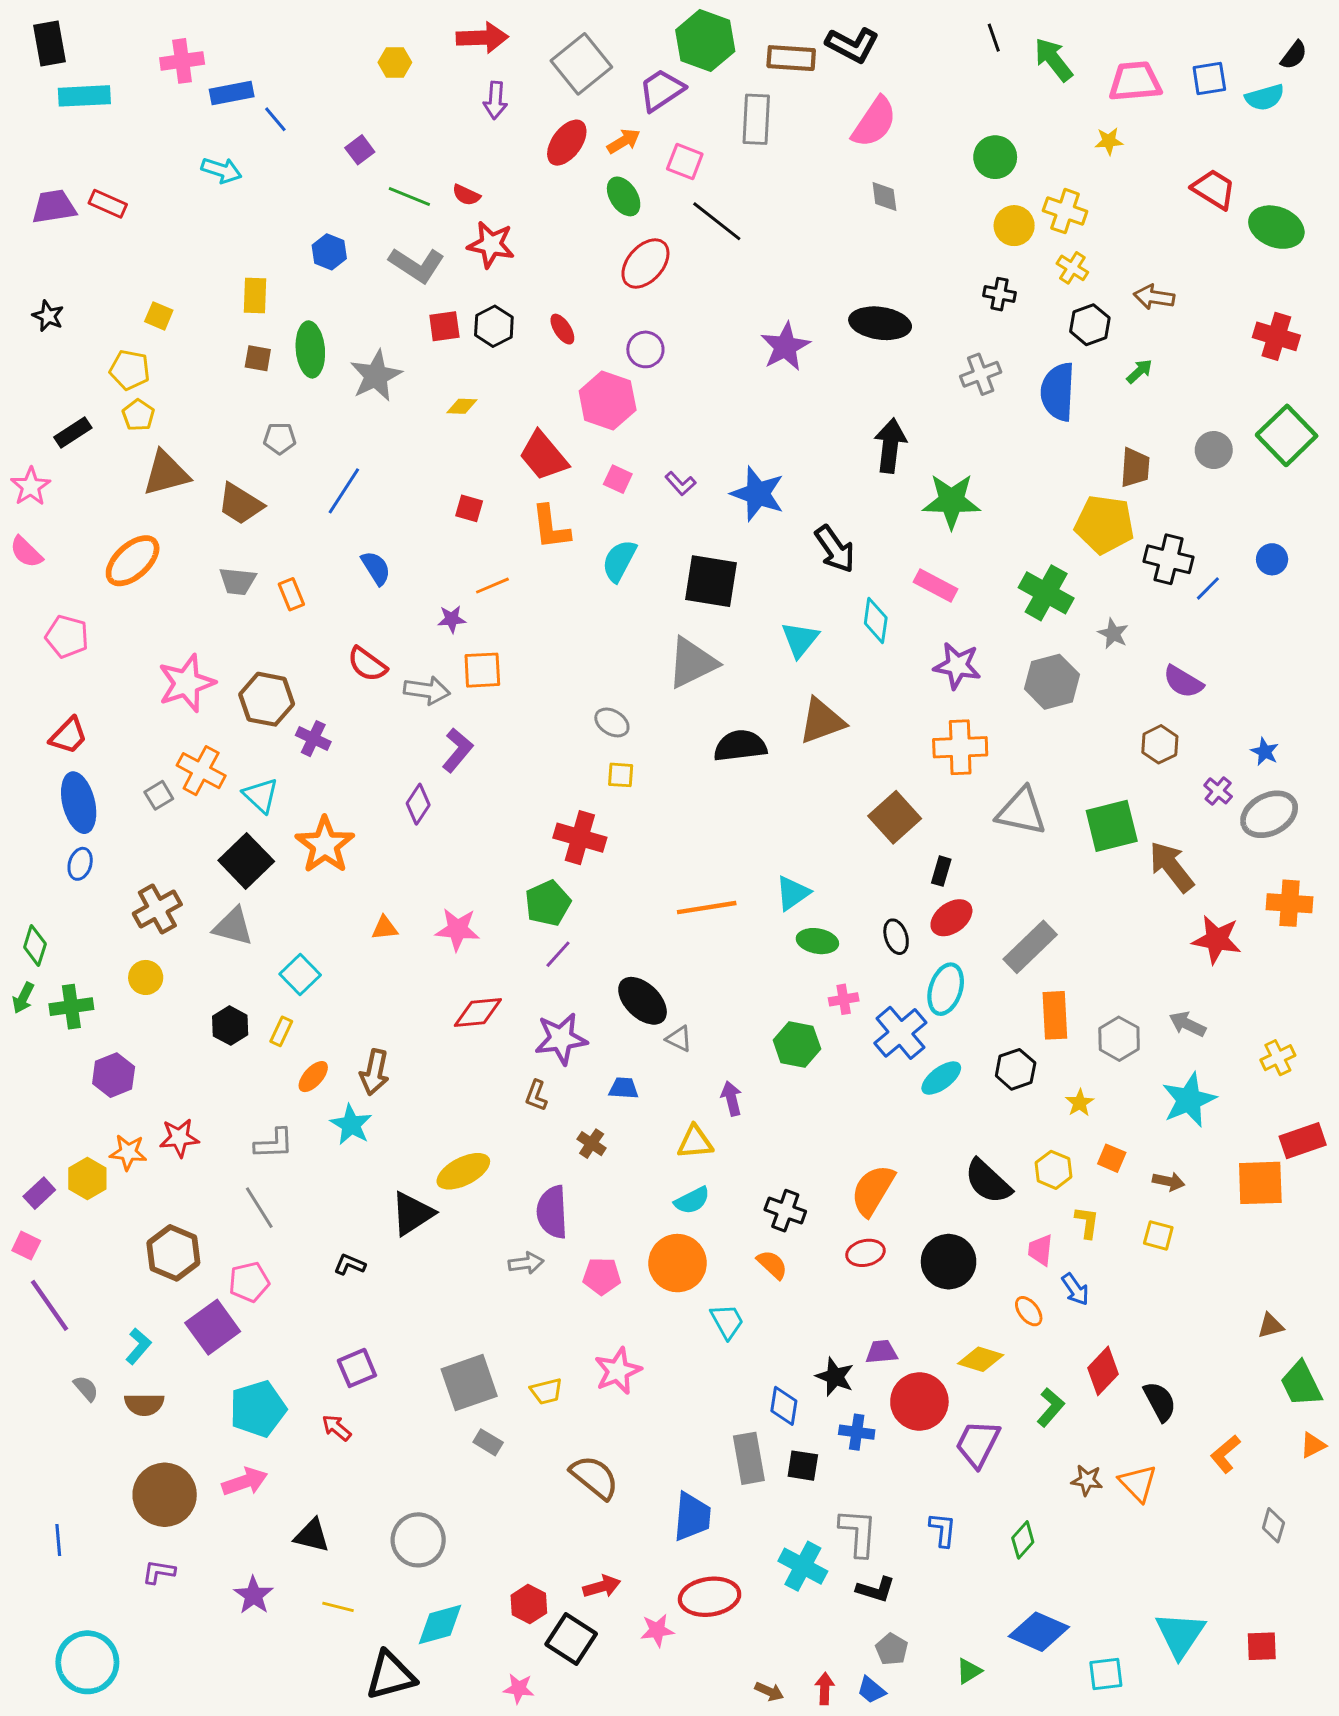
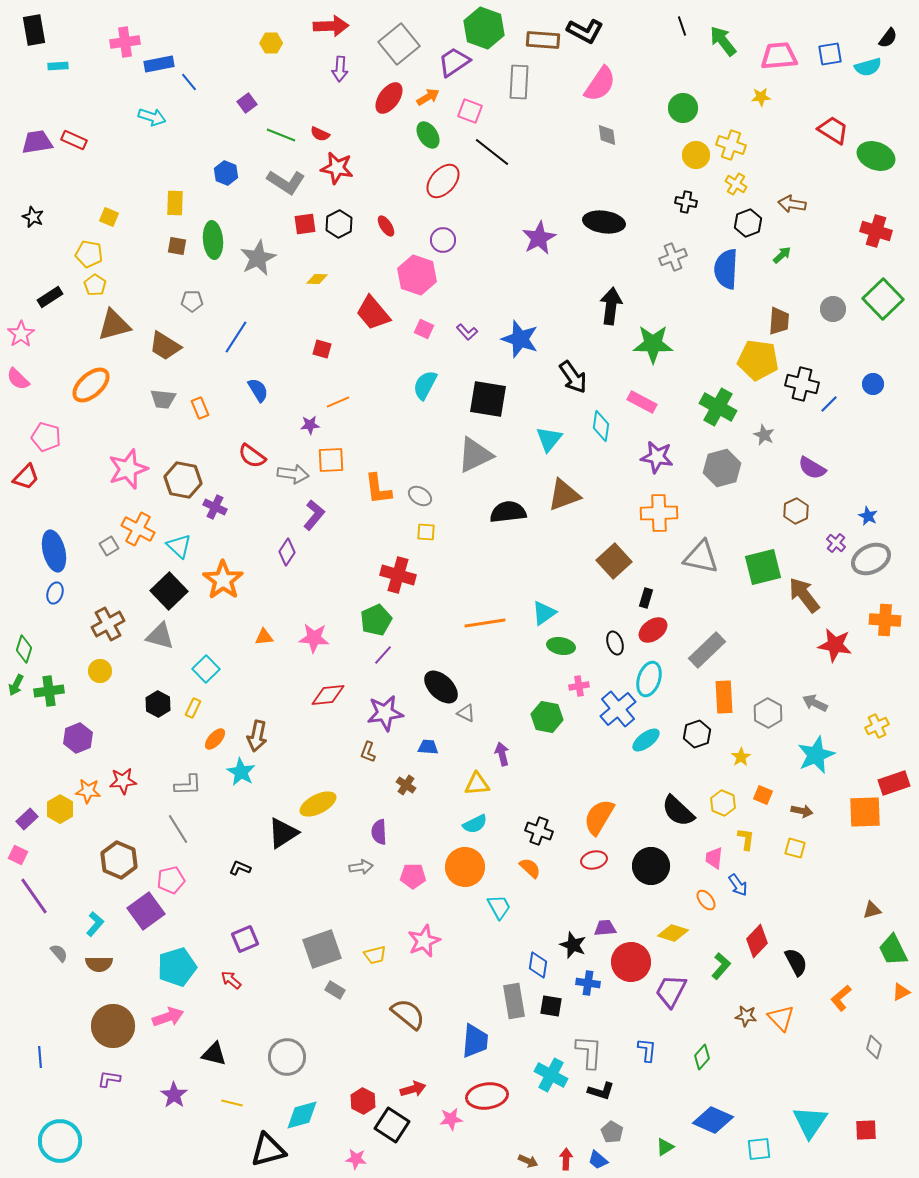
cyan rectangle: (84, 96) -> (58, 66), size x0.6
orange L-shape: (551, 527) -> (378, 489), moved
red trapezoid: (68, 736) -> (26, 477), moved
purple semicircle: (552, 1212) -> (379, 832), size x0.7

